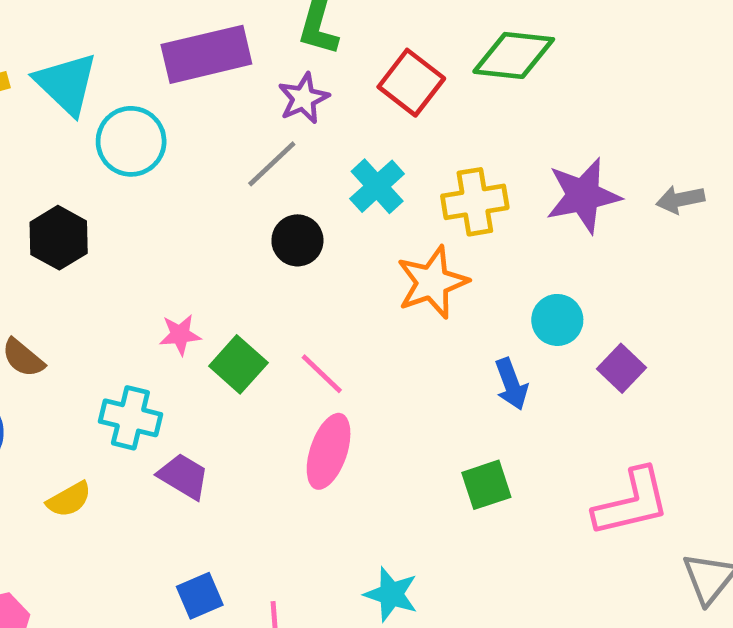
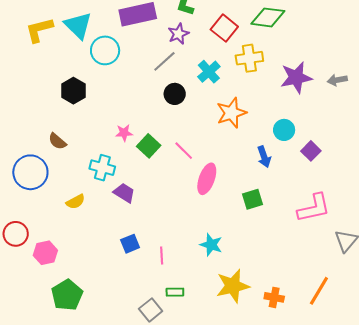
yellow cross: (475, 202) -> (249, 58), moved
pink ellipse: (329, 451) -> (207, 179), moved

